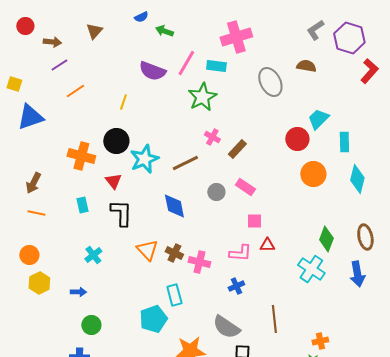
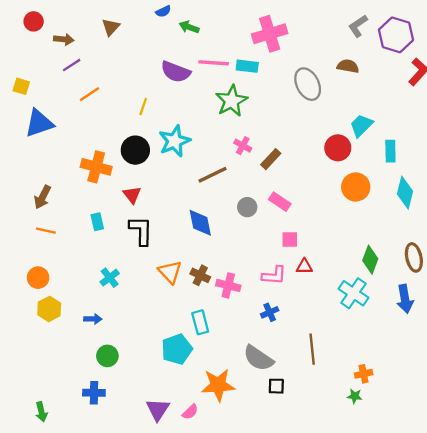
pink line: (186, 63) -> (214, 63), turned 64
cyan star: (144, 159) -> (175, 141), moved

